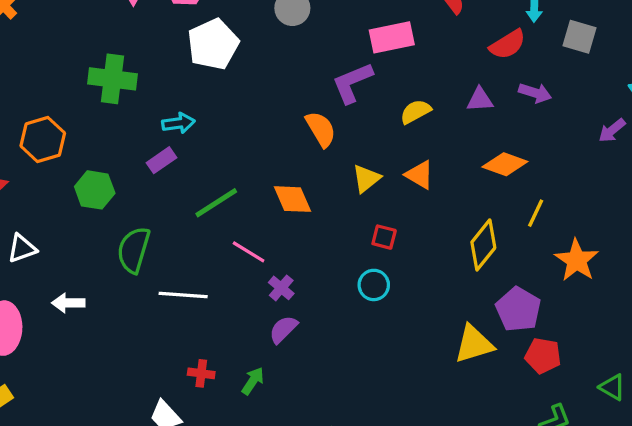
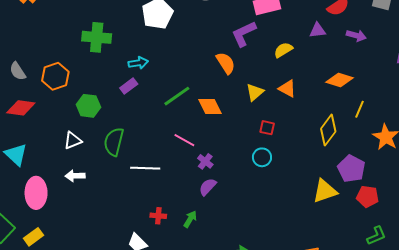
purple triangle: (480, 100) -> (318, 30), moved
green line: (216, 203) -> (177, 96), moved
white triangle: (22, 248) -> (73, 140), moved

